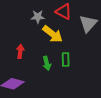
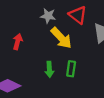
red arrow: (20, 51) -> (18, 42), moved

